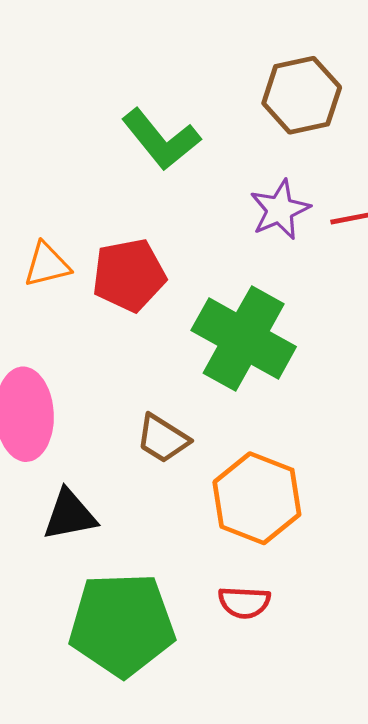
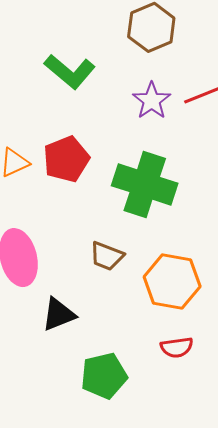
green pentagon: (122, 625) -> (104, 376), size x0.7

